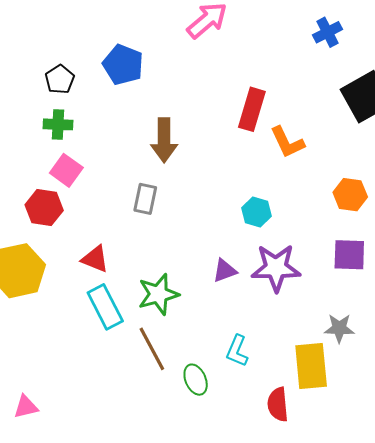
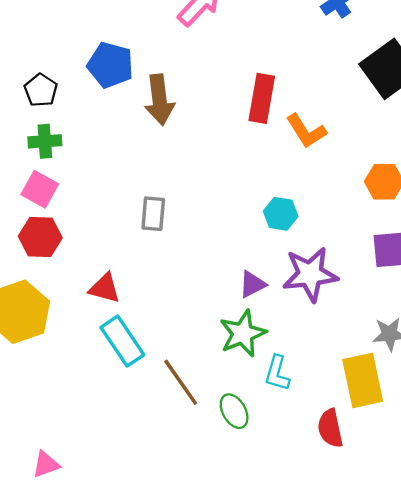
brown arrow: (164, 140) -> (159, 100), moved
pink square: (66, 170) -> (40, 189), moved
green star: (158, 294) -> (243, 333), moved

